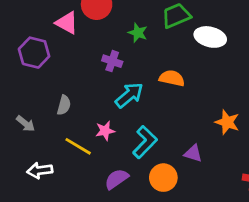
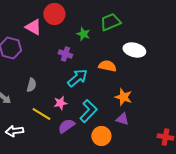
white ellipse: (210, 37) -> (134, 50), moved
orange star: (227, 122) -> (123, 97), moved
purple semicircle: (116, 179) -> (66, 126), moved

